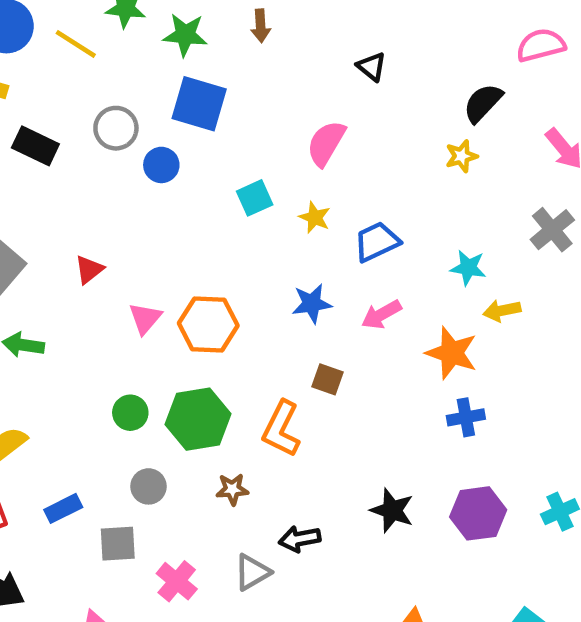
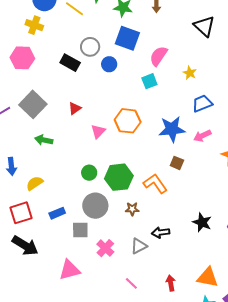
black triangle: (372, 67) -> (204, 26), size x1.6
pink semicircle: (326, 143) -> (158, 56), moved
black rectangle: (35, 146) -> (70, 63), moved
yellow star: (315, 217) -> (190, 73), moved
blue star: (312, 304) -> (172, 129), size x1.5
orange hexagon: (208, 324) -> (128, 121), moved
orange L-shape: (281, 429) -> (155, 184), turned 115
gray circle: (148, 486) -> (95, 206), size x1.6

